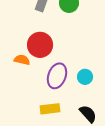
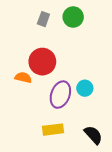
cyan circle: (85, 77) -> (85, 88), moved

